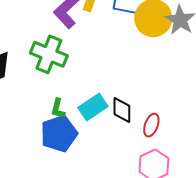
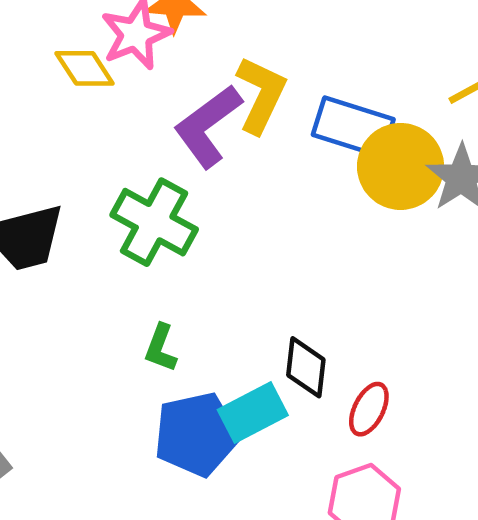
cyan rectangle: (93, 107) -> (253, 413), moved
blue pentagon: (59, 134) -> (196, 434), moved

